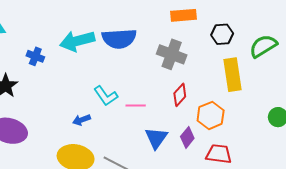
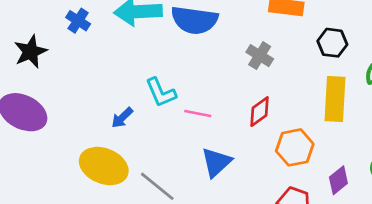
gray cross: (172, 54) -> (260, 56), size x0.7
blue arrow: (82, 120) -> (122, 118), turned -36
purple diamond: (187, 137) -> (338, 180), moved

